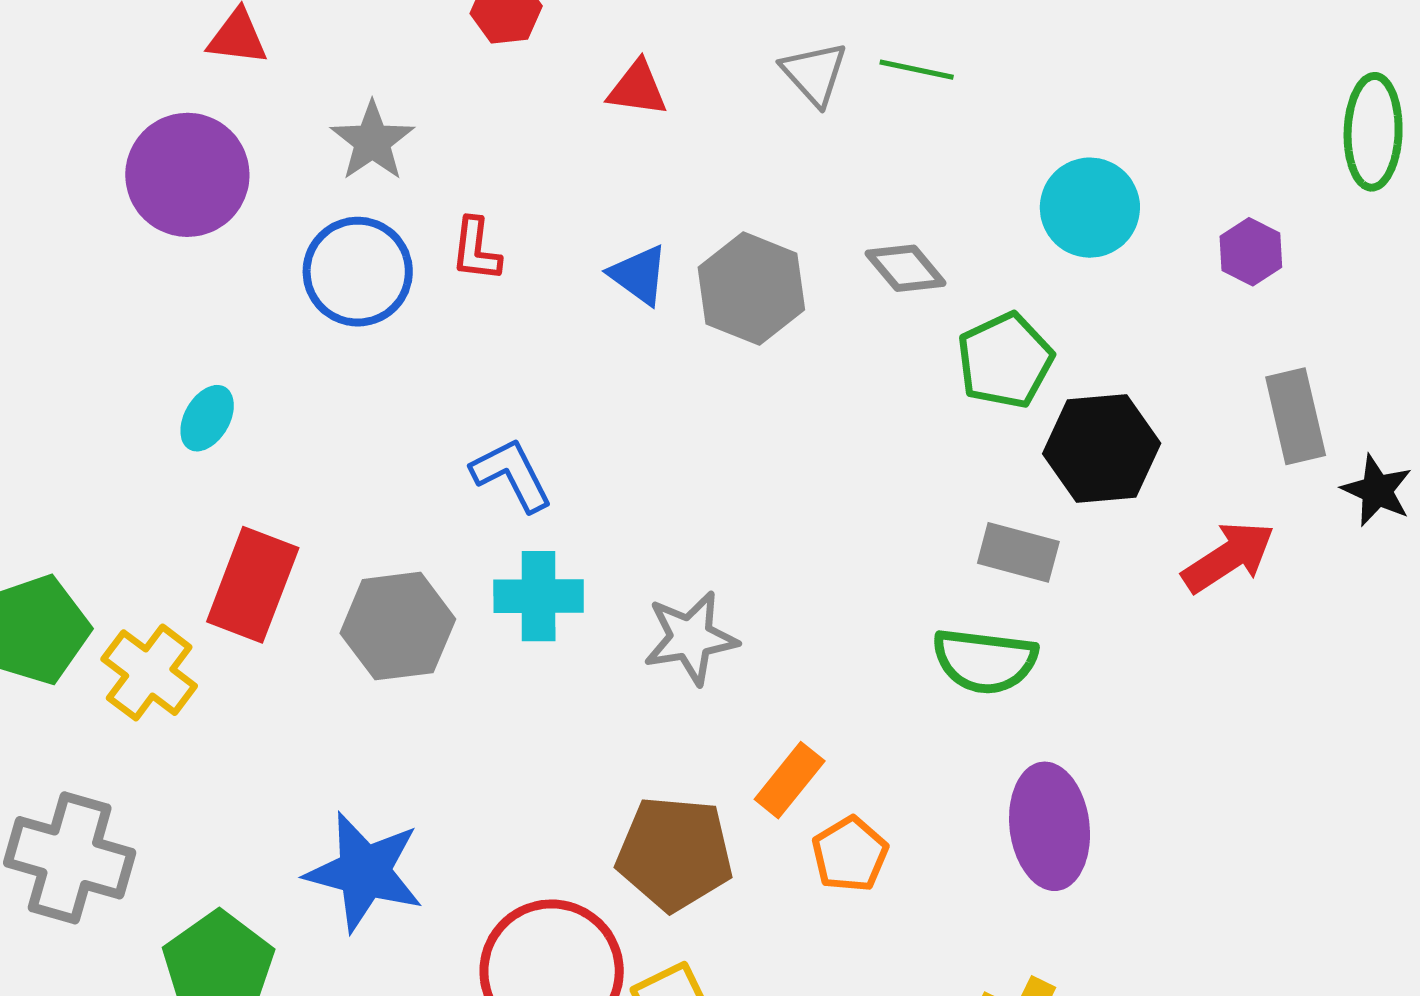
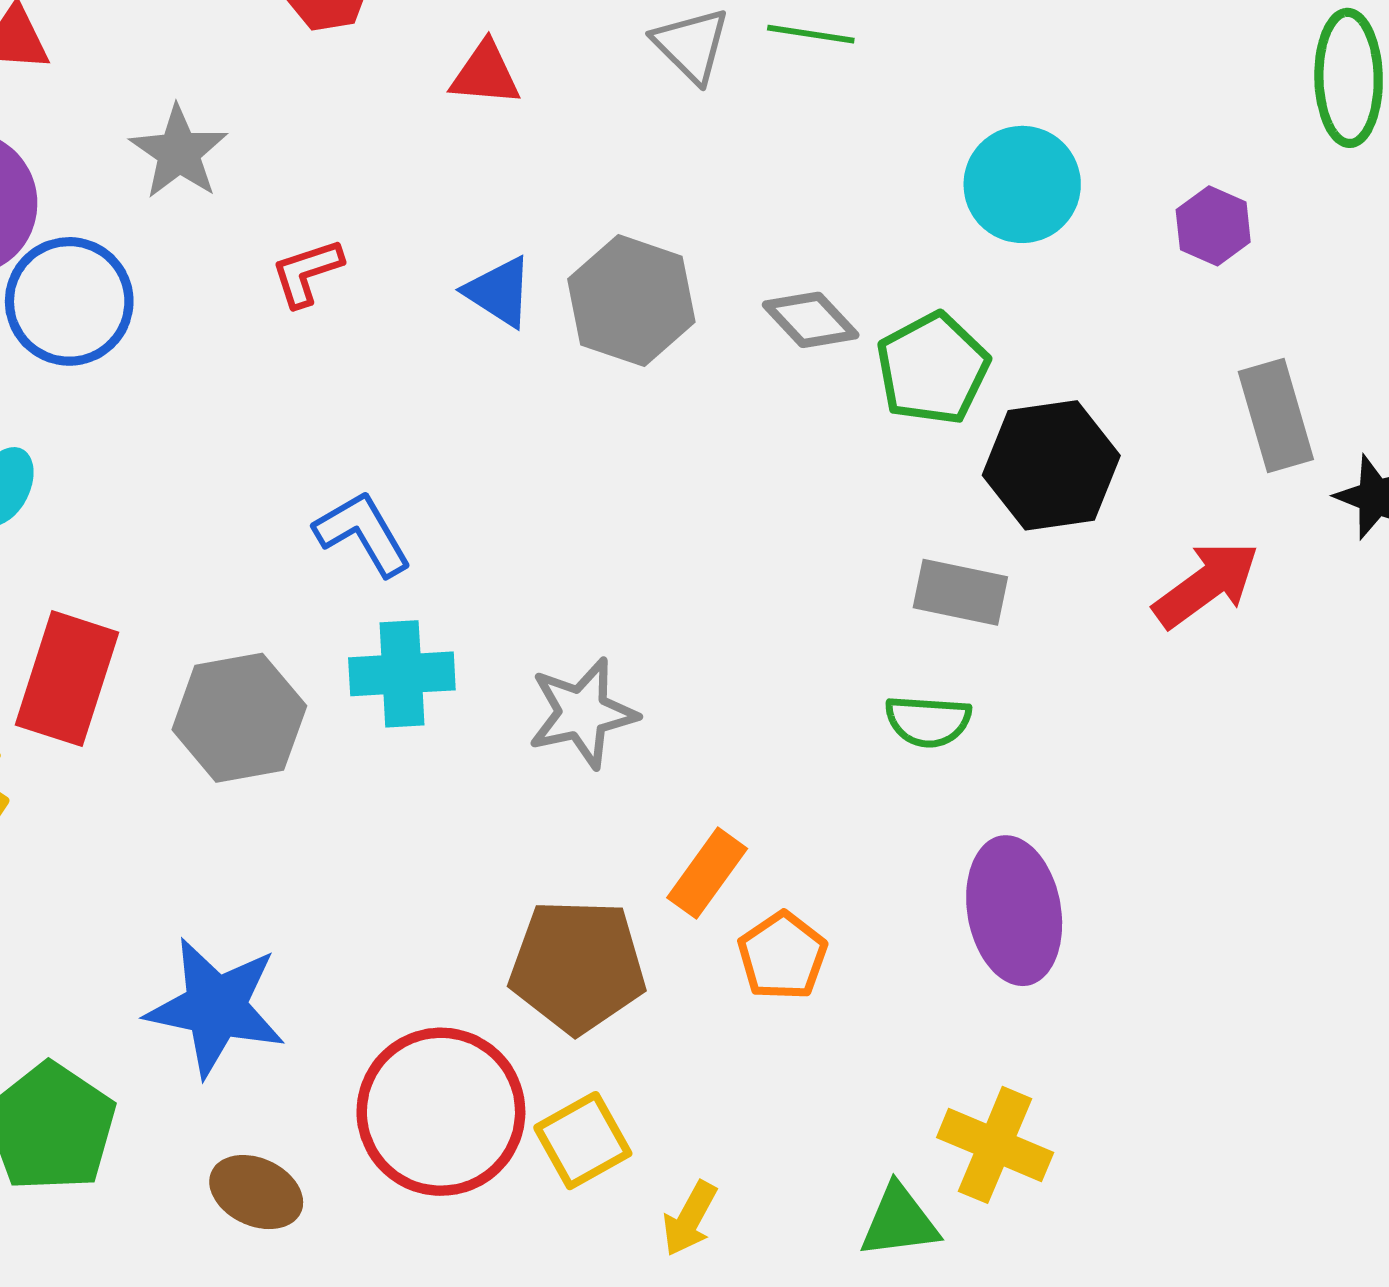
red L-shape: (476, 250) -> (307, 272), turned 68
gray diamond: (906, 268) -> (811, 320), moved
blue circle: (358, 272) -> (69, 301), moved
green semicircle: (985, 661) -> (928, 721), size x0.7

